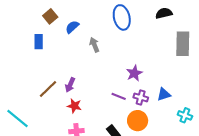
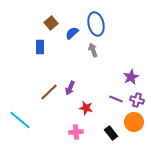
blue ellipse: (122, 17) -> (96, 24), moved
red star: (74, 106) -> (86, 108), moved

